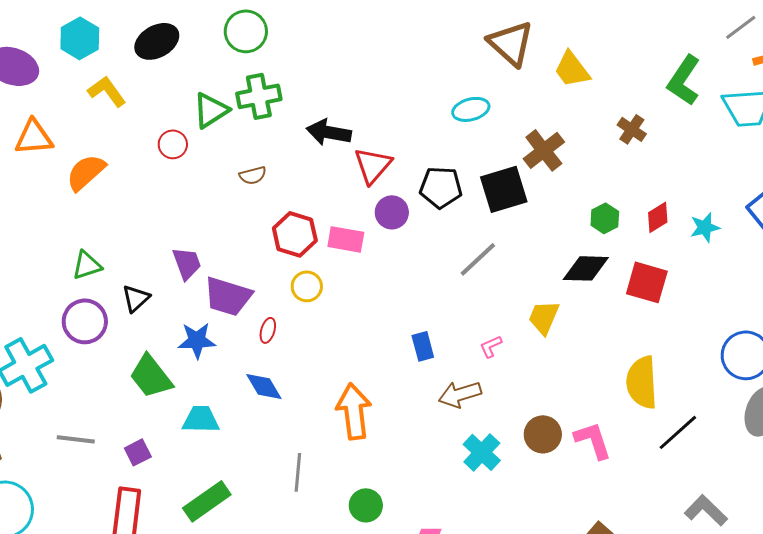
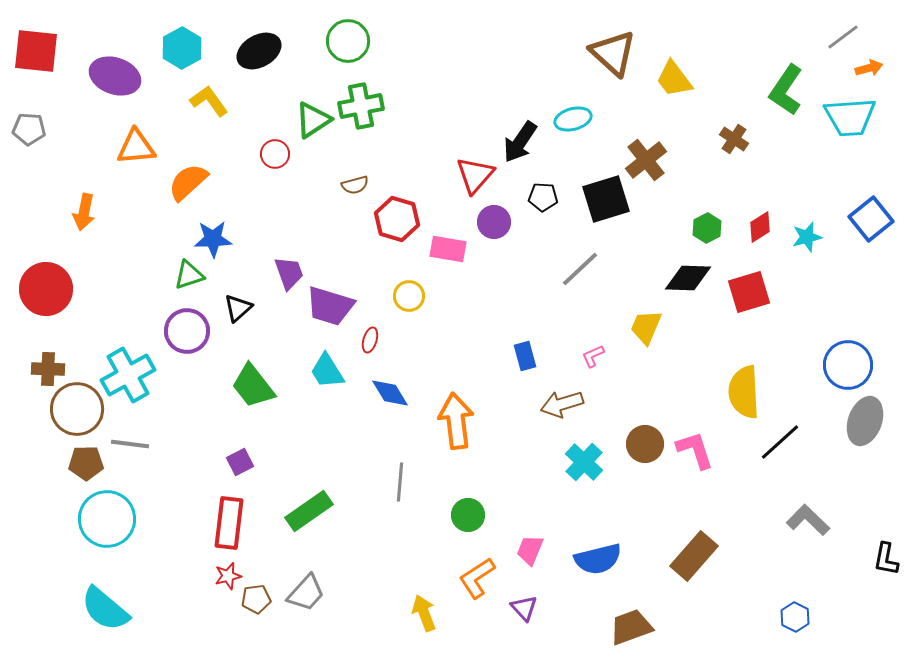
black arrow: (329, 132) -> (520, 142), moved, turned -66
black pentagon: (441, 187) -> (543, 197), size x0.7
red hexagon: (295, 234) -> (397, 219), moved
red square: (647, 282) -> (749, 292), turned -33
blue star: (197, 340) -> (213, 239), moved
blue diamond: (264, 386) -> (390, 393), moved
cyan trapezoid: (201, 419) -> (327, 371), moved, turned -123
gray line: (76, 439) -> (130, 444), moved

